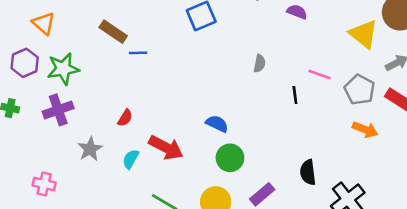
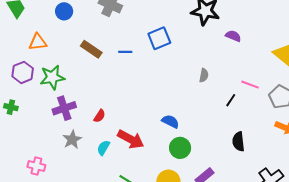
orange triangle: (44, 23) -> (38, 42), turned -48
blue line: (138, 53) -> (125, 52), moved
black line: (295, 95) -> (231, 100), turned 40
purple cross: (58, 110) -> (64, 108), moved
black semicircle: (308, 172) -> (238, 142), moved

